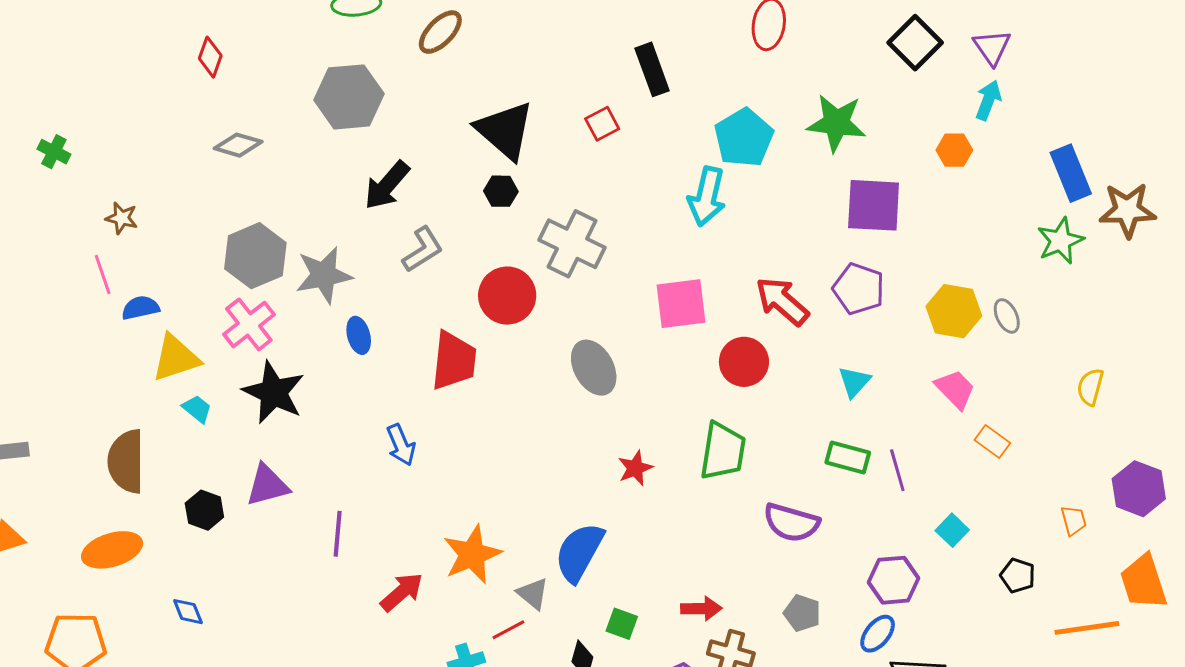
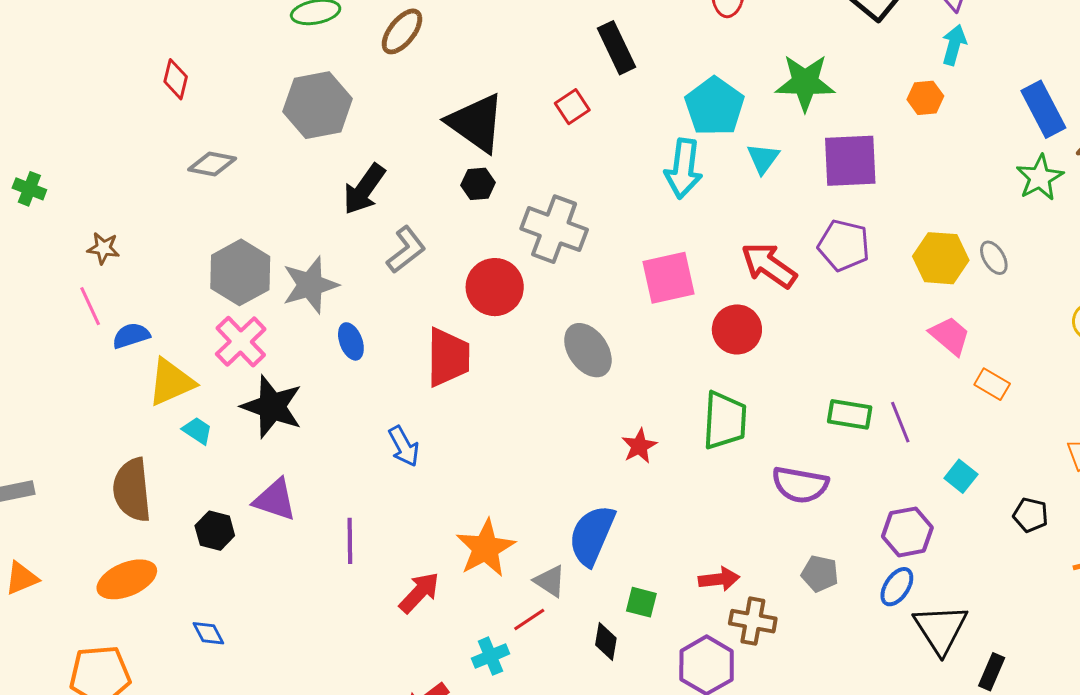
cyan triangle: (854, 382) -> (763, 158), moved
purple triangle: (267, 485) -> (275, 500), turned 39

